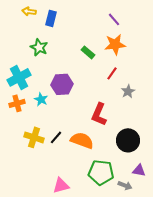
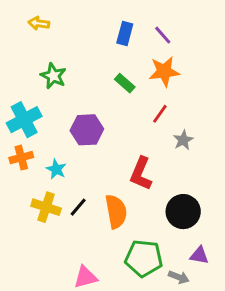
blue rectangle: (51, 18) -> (125, 34), moved
cyan star: (41, 99) -> (56, 169), moved
orange semicircle: (82, 140) -> (116, 212), turned 60

